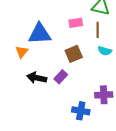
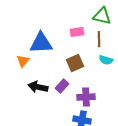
purple cross: (104, 95) -> (86, 97), moved

